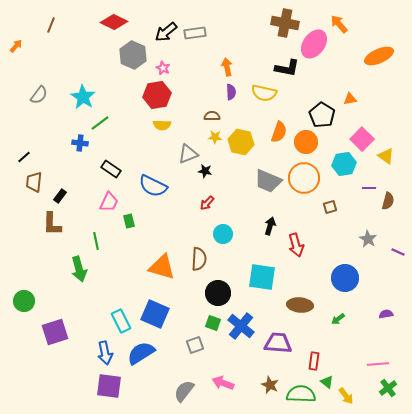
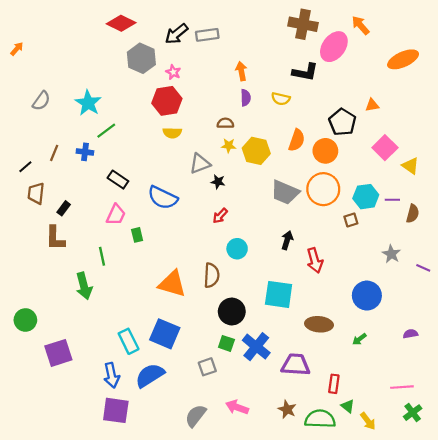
brown line: (51, 25) -> (54, 153), moved
yellow semicircle: (264, 93) -> (281, 99), size x0.7
cyan hexagon: (344, 164) -> (366, 197), moved

